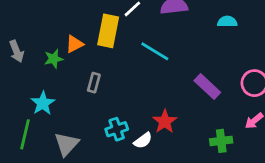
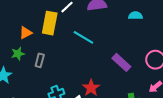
green star: (54, 59) -> (18, 54), moved

